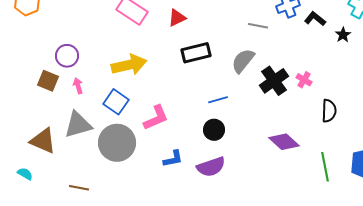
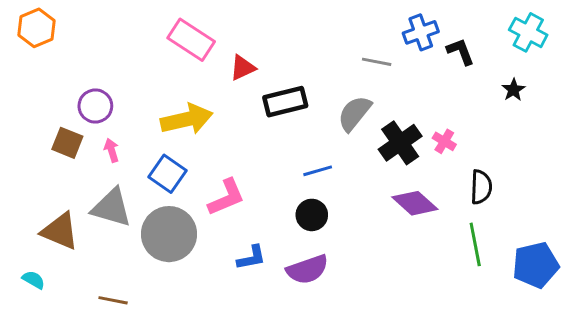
red triangle: (177, 18) -> (243, 68), moved
black L-shape: (315, 19) -> (460, 52), turned 30
black star: (343, 35) -> (514, 90), moved
gray triangle: (78, 125) -> (112, 208), turned 32
purple diamond: (284, 142) -> (415, 203), moved
green line: (325, 167) -> (475, 244), moved

